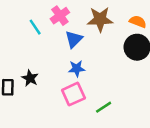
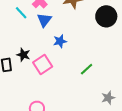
blue triangle: (74, 39) -> (44, 20), moved
pink square: (73, 94) -> (43, 64), moved

